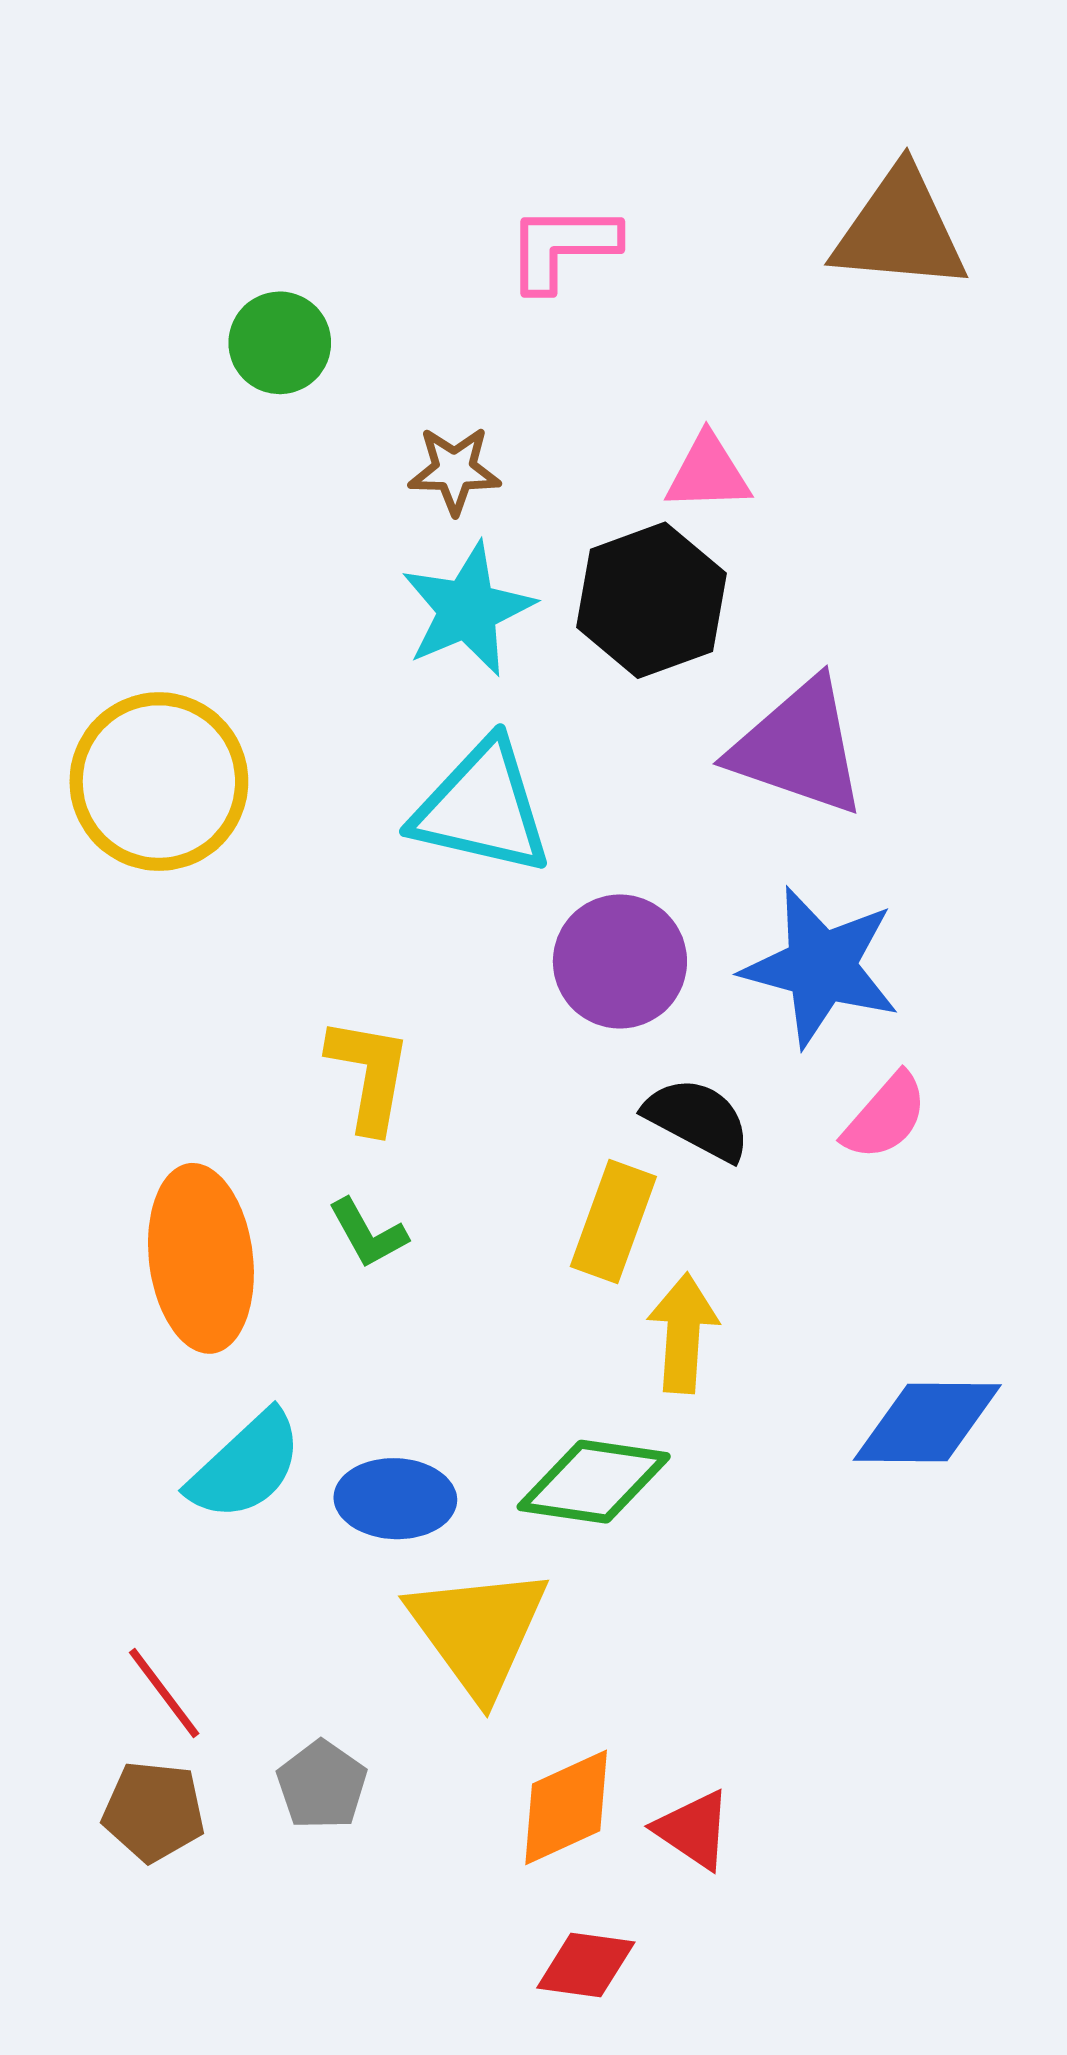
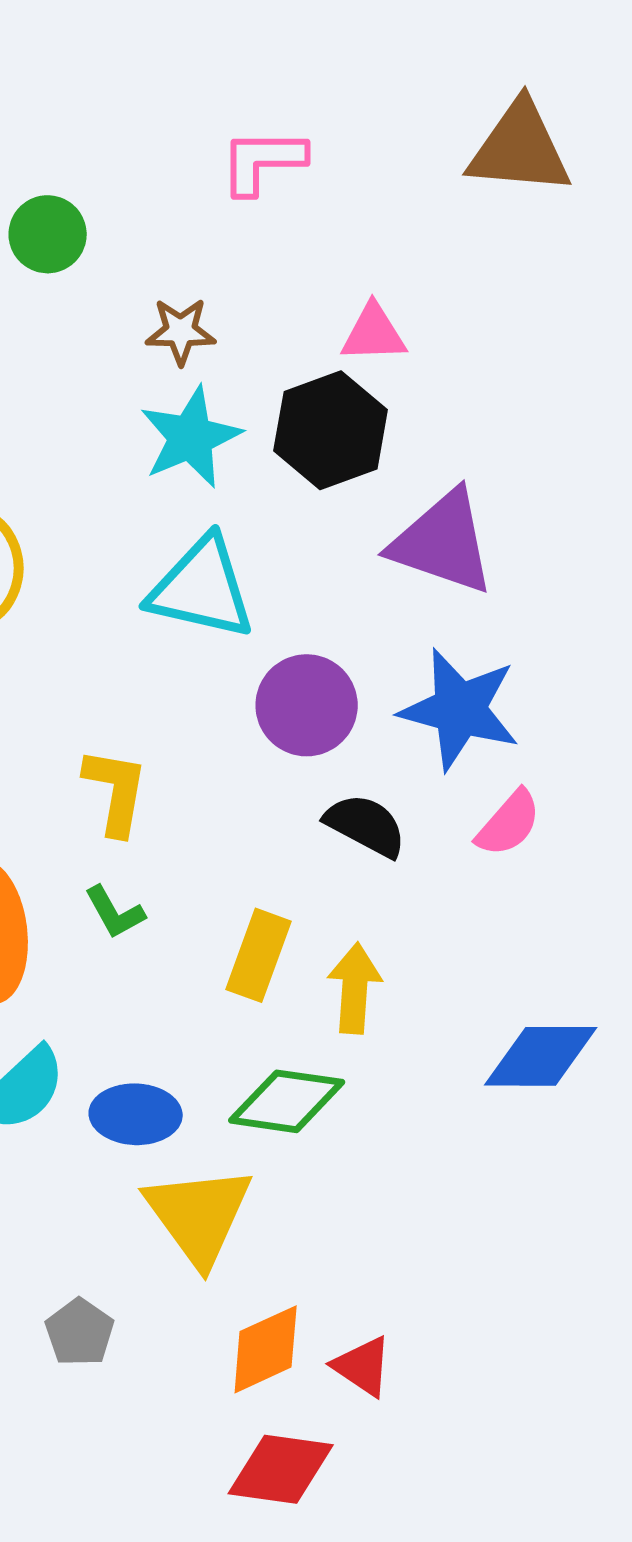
yellow rectangle: (613, 1222) -> (259, 955), moved
red diamond: (586, 1965) -> (281, 1469), size x1.4

